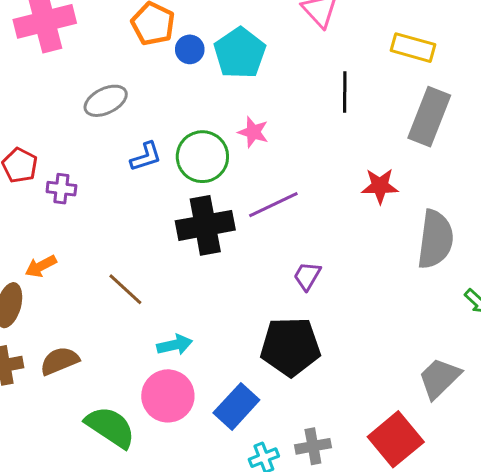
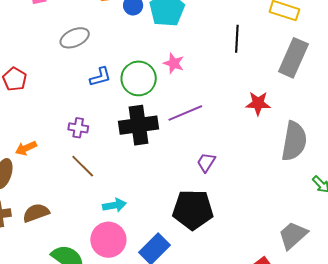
purple cross: (61, 189) -> (78, 128), moved

